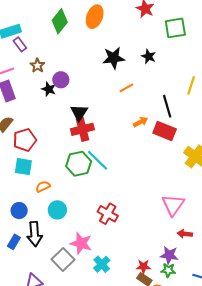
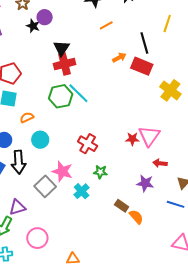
red star: (143, 267) -> (132, 139), moved
green star: (168, 270) -> (100, 172), moved

